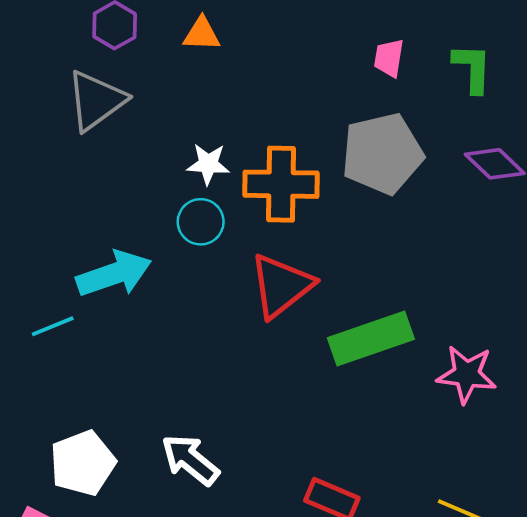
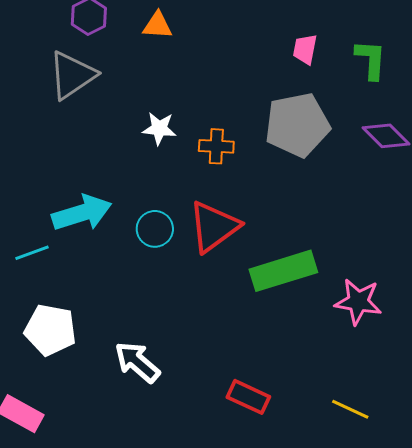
orange cross: (281, 184) -> (216, 146), size x0.6
cyan circle: (201, 222) -> (155, 229), moved
white pentagon: (83, 463) -> (50, 330), moved, turned 30

